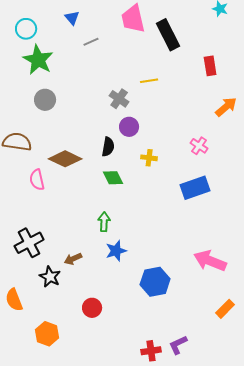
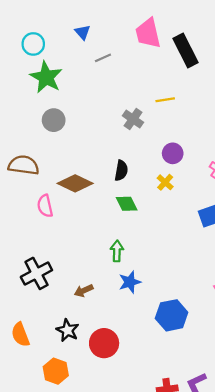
purple circle: (129, 127) -> (173, 153), moved
yellow cross: (149, 158) -> (165, 182), turned 35
black star: (50, 277) -> (68, 330), moved
red circle: (92, 308) -> (104, 343), size x1.4

